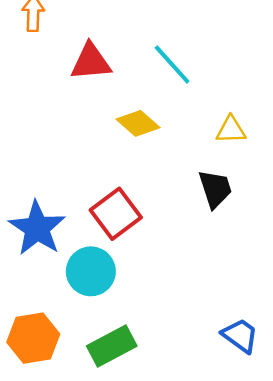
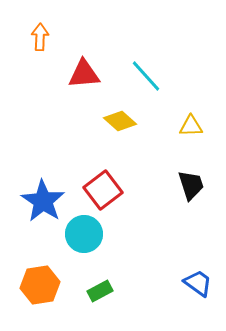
black trapezoid: (215, 189) -> (191, 185), moved
green rectangle: (112, 346) -> (100, 291), size x0.7

